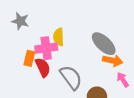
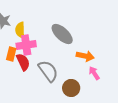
yellow semicircle: (59, 37) -> (20, 30), moved
gray ellipse: (104, 44) -> (62, 34), moved

